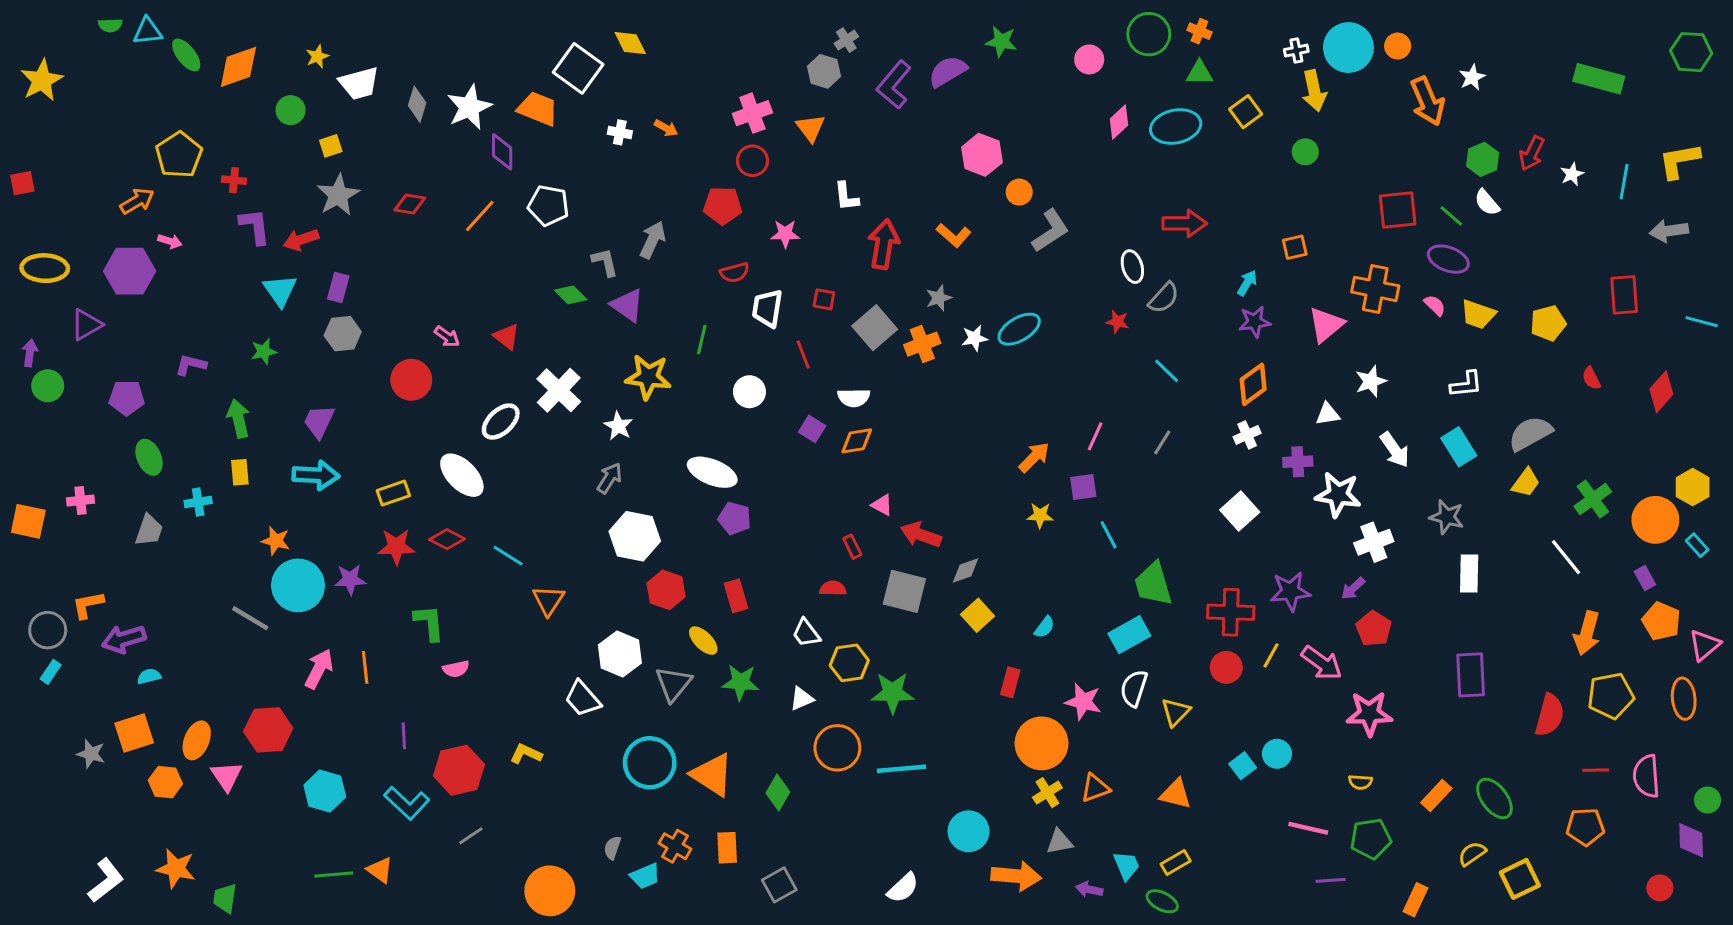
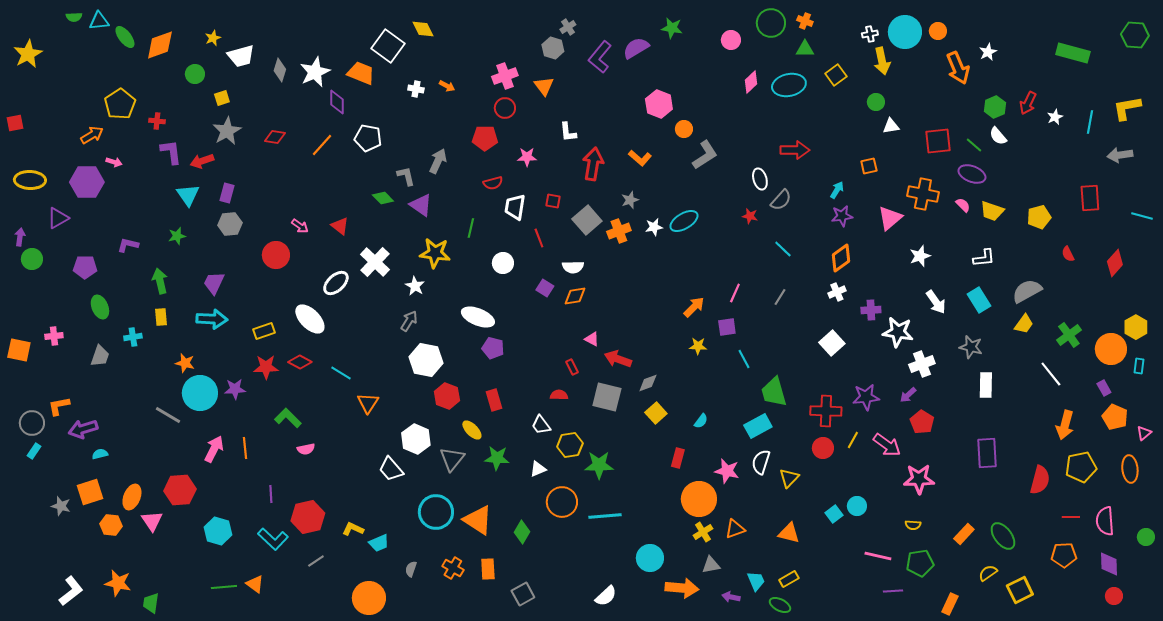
white triangle: (1328, 414) -> (891, 126), moved
cyan rectangle: (1697, 545) -> (1139, 366), turned 49
green L-shape: (429, 623) -> (288, 418), turned -40
pink triangle: (1705, 645) -> (1144, 433), size x0.7
yellow L-shape: (526, 754) -> (353, 529), moved
purple diamond: (1691, 840) -> (1109, 564), moved
cyan trapezoid: (645, 876) -> (379, 543), moved

